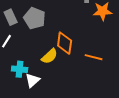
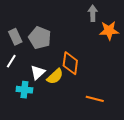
orange line: (94, 57) -> (95, 99), moved
white triangle: (33, 80) -> (38, 72), moved

